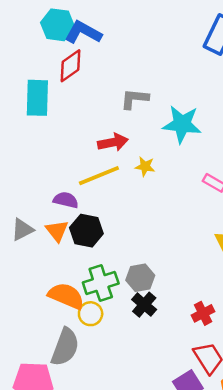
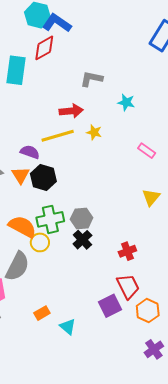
cyan star: (182, 124) -> (126, 102), size x0.6

